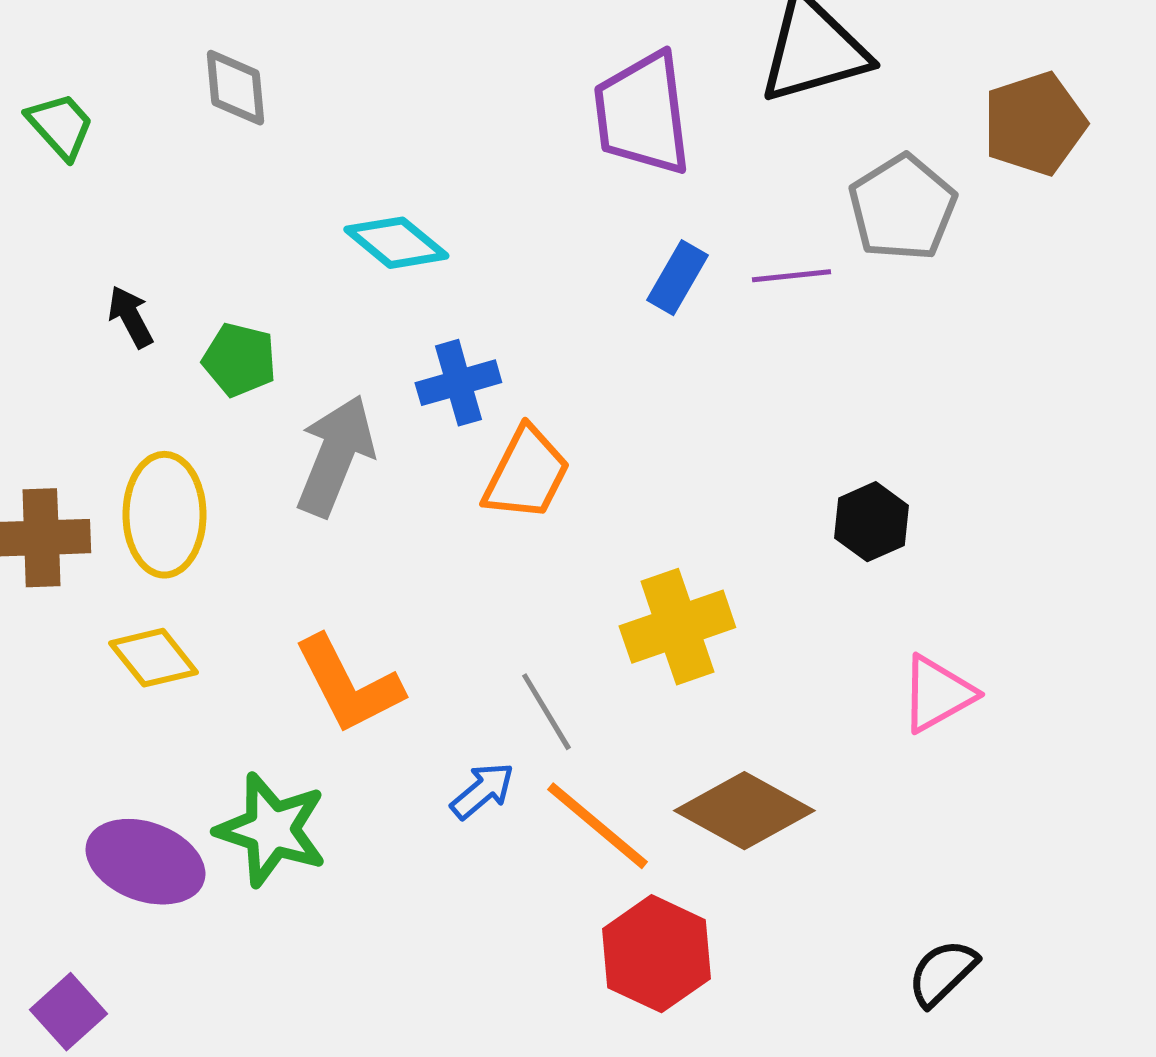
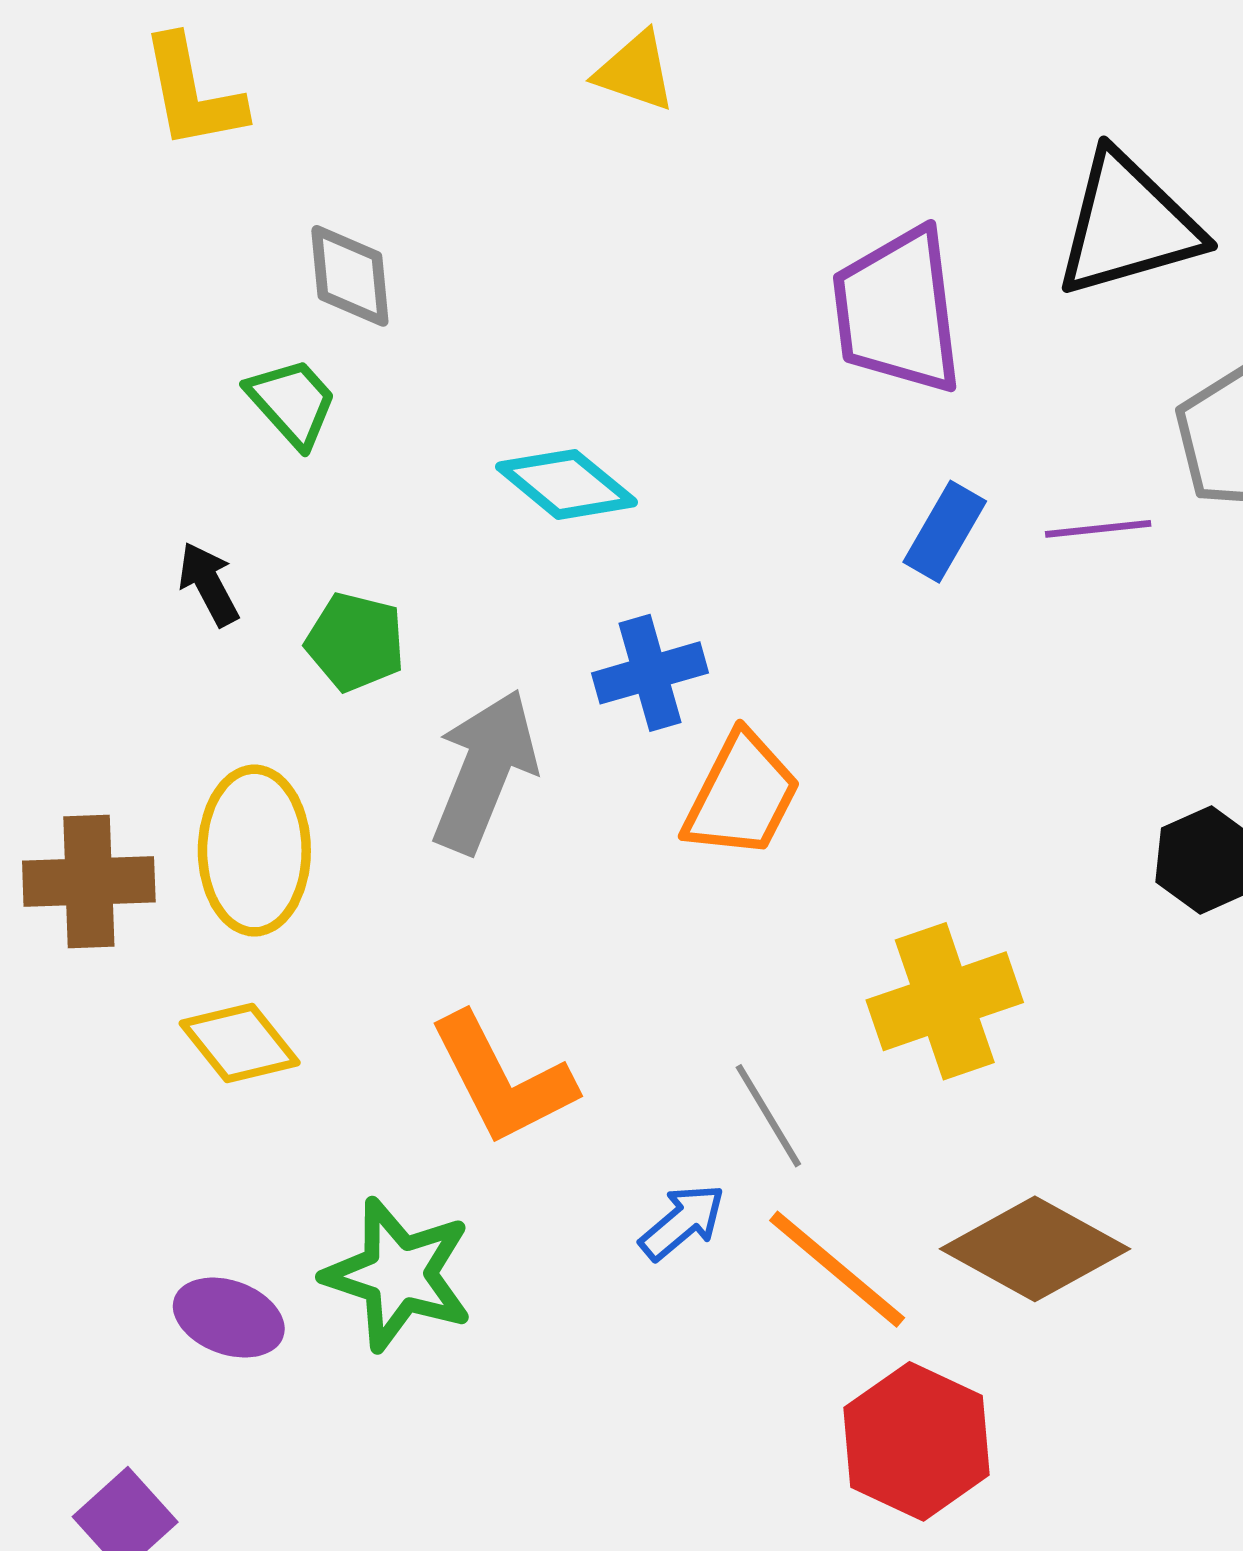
green trapezoid: (60, 126) -> (292, 402), moved
purple ellipse: (145, 862) -> (229, 1318), size x0.7

